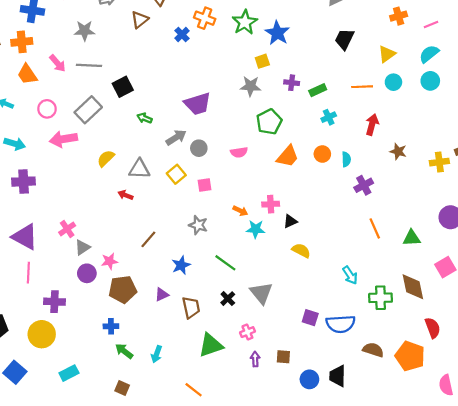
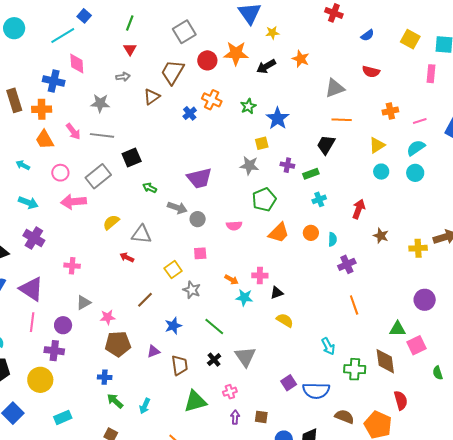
green star: (245, 22) -> (248, 106), size x0.7
black trapezoid: (344, 39) -> (326, 145), moved
orange line: (362, 87) -> (342, 120), moved
gray arrow: (176, 137) -> (177, 208), turned 48
yellow square: (176, 174) -> (173, 270), moved
purple cross: (24, 182) -> (34, 238), turned 30
pink cross: (67, 229) -> (72, 266), moved, turned 35
green triangle: (412, 238) -> (398, 329), moved
purple circle: (87, 273) -> (63, 325), moved
purple square: (310, 318) -> (289, 383), turned 35

